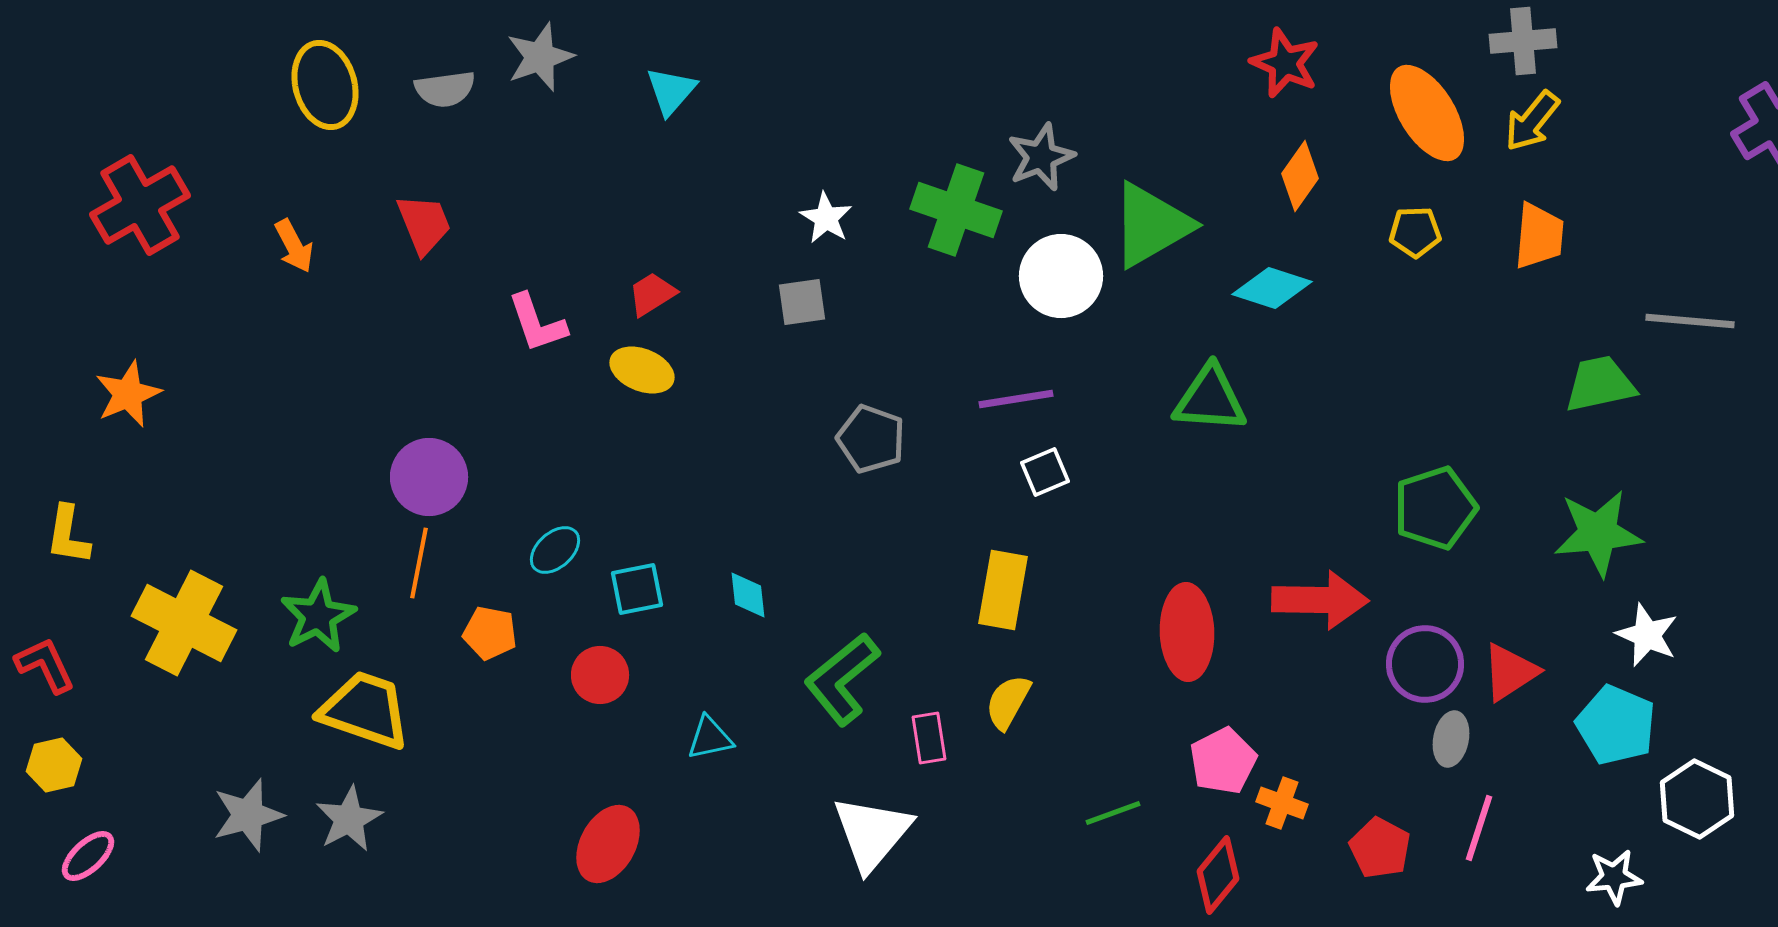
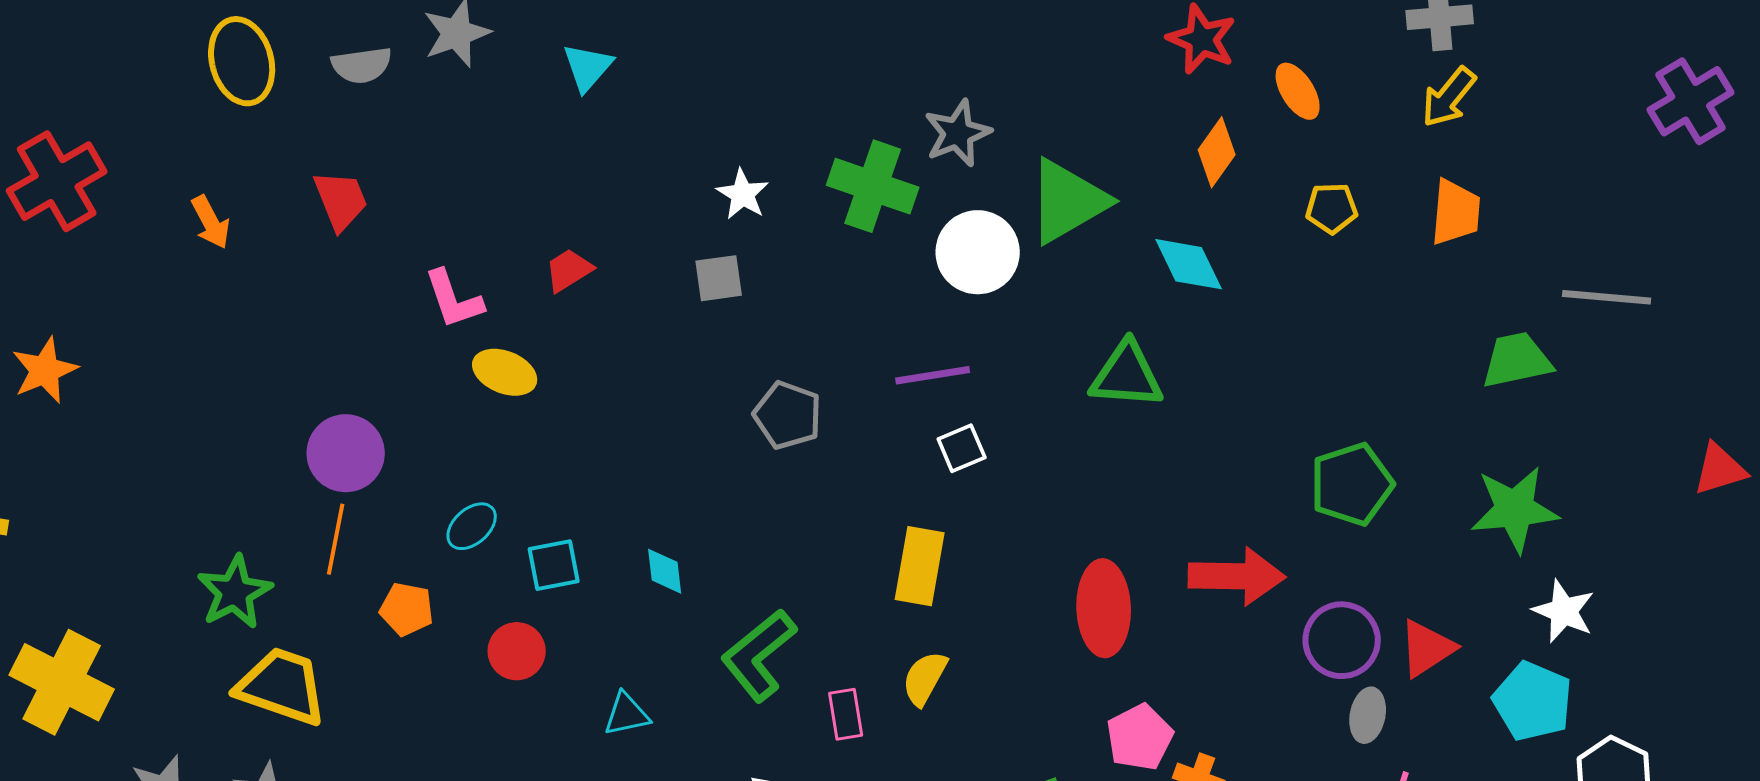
orange ellipse: (1427, 113) -> (1298, 91), moved, size x0.6
cyan diamond: (1272, 288) -> (1189, 264), turned 46
yellow ellipse: (642, 370) -> (505, 372), moved
yellow cross: (184, 623) -> (62, 682), moved

